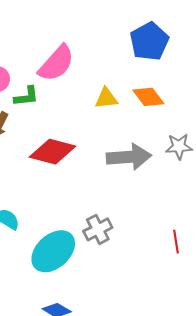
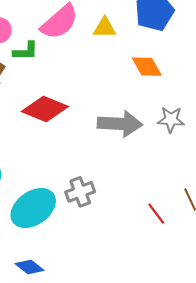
yellow triangle: (106, 98) -> (105, 28), moved
red line: (176, 242) -> (156, 214), turned -35

